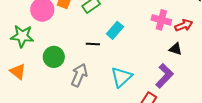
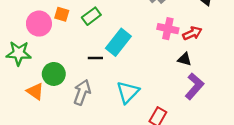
cyan rectangle: (115, 30) -> (118, 42), size x1.4
orange triangle: (18, 72) -> (35, 91), moved
purple L-shape: (164, 76) -> (194, 86), moved

